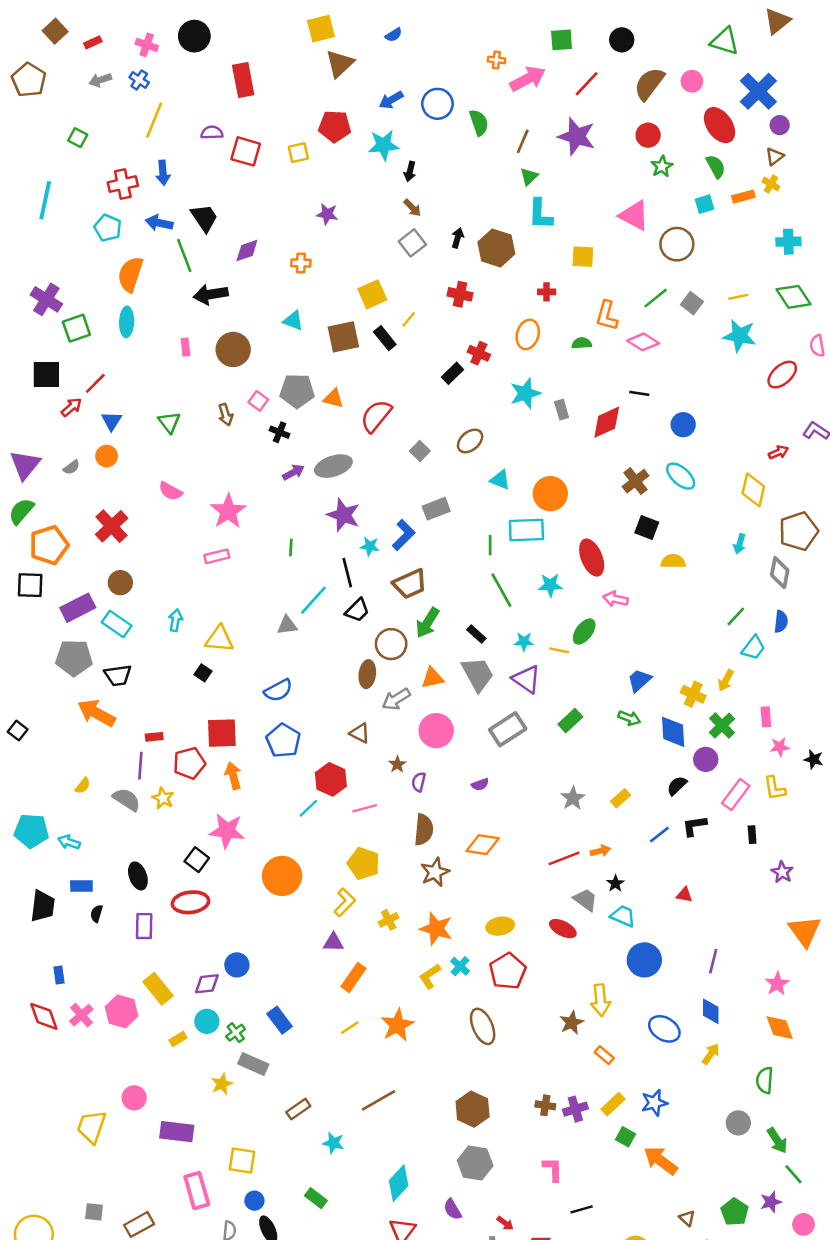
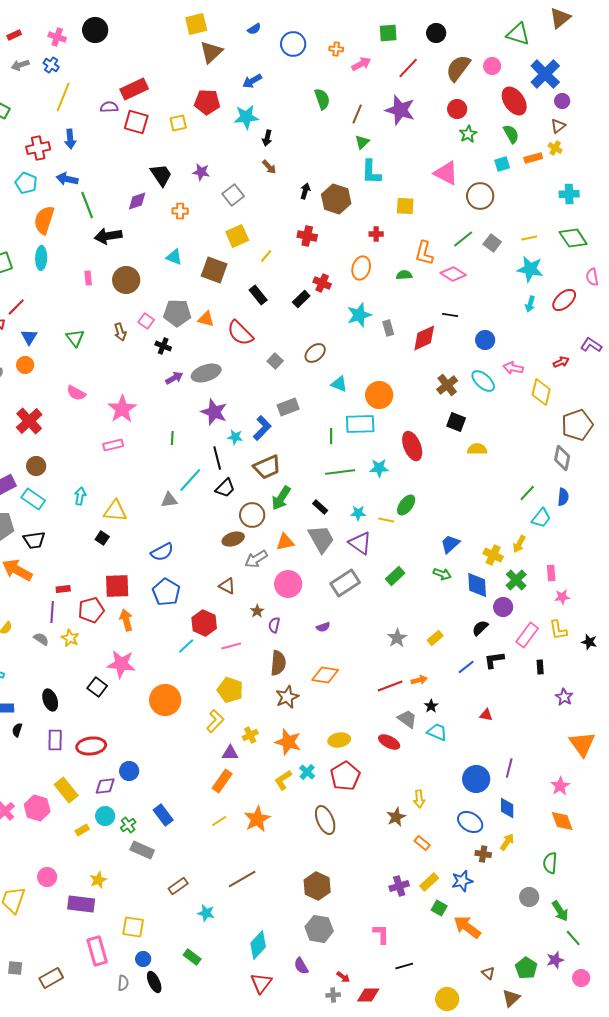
pink arrow: (528, 79) -> (361, 64), size x0.7
red rectangle: (243, 80) -> (134, 89), moved, turned 76
blue circle: (437, 104) -> (293, 44), moved
black trapezoid: (204, 218) -> (161, 175), moved
gray square: (412, 243) -> (233, 195), moved
brown square: (343, 337) -> (214, 270), turned 32
black rectangle: (385, 338) -> (258, 295), moved
red semicircle: (376, 416) -> (240, 333), turned -84
cyan arrow: (740, 544) -> (530, 304), moved
green line: (501, 590) -> (340, 472), turned -68
pink arrow: (615, 599) -> (513, 368), moved
brown ellipse: (367, 674) -> (233, 539), turned 65
black star: (814, 759) -> (589, 642), moved
gray semicircle: (127, 799) -> (41, 639), size x0.7
red ellipse: (191, 902) -> (91, 746), moved
purple triangle: (333, 942) -> (230, 753), moved
blue circle: (644, 960) -> (476, 779), moved
yellow arrow: (600, 1000) -> (419, 799), size x0.7
yellow star: (222, 1084) -> (98, 880), moved
brown cross: (545, 1105) -> (483, 854), moved

